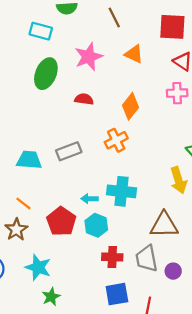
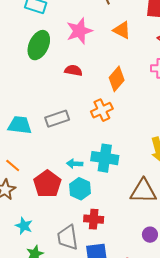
gray trapezoid: (147, 259) -> (68, 237), moved
cyan star: (38, 267) -> (24, 226), size x0.7

